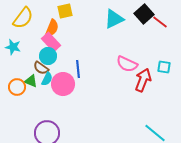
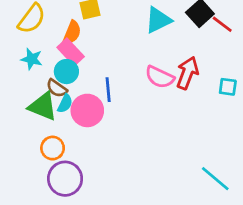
cyan star: (13, 47) -> (32, 59), moved
pink semicircle: (127, 64) -> (160, 77), moved
red arrow: (143, 80) -> (187, 73), moved
green triangle: (31, 81) -> (43, 106), size x1.6
orange circle: (17, 87) -> (53, 148), moved

